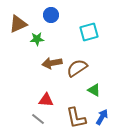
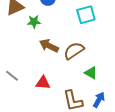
brown arrow: (52, 63) -> (49, 46), turned 36
gray line: (38, 119) -> (12, 76), moved

